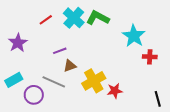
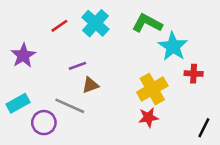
green L-shape: (98, 18) -> (147, 23), moved
yellow cross: (94, 81) -> (152, 89), moved
black line: (158, 99) -> (204, 128), turned 42

